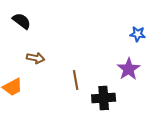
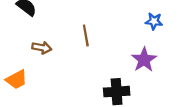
brown line: (76, 80) -> (86, 36), moved

